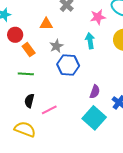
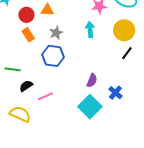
red circle: (15, 35) -> (26, 15), moved
blue hexagon: (68, 65) -> (53, 56), moved
green line: (26, 74) -> (12, 69), moved
black semicircle: (29, 101) -> (26, 86), turned 40

